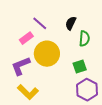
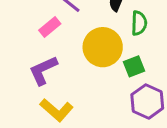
yellow circle: (47, 54) -> (103, 47), moved

